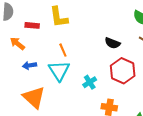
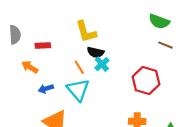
yellow L-shape: (59, 17) -> (86, 32), moved
black semicircle: (112, 43) -> (96, 52), moved
cyan cross: (90, 82) -> (102, 64), moved

